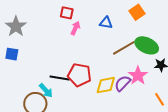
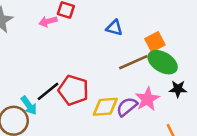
orange square: (137, 12) -> (155, 42), moved
pink arrow: (75, 28) -> (48, 21), moved, turned -136
black line: (60, 78) -> (48, 91), turned -54

